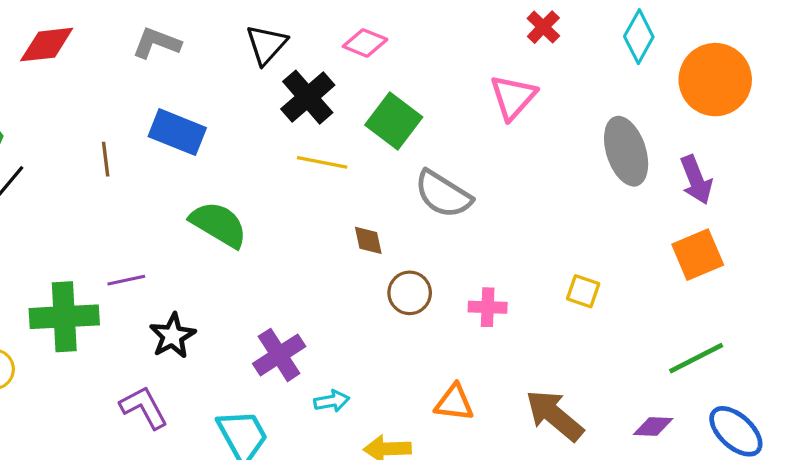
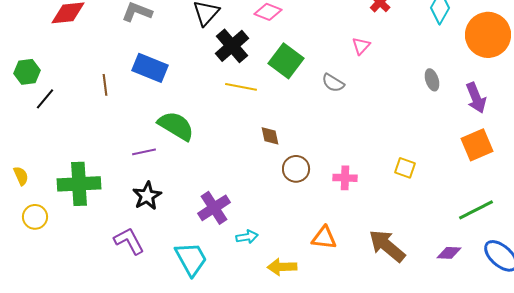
pink triangle: (513, 97) -> (361, 46), size x0.6
gray ellipse: (626, 151) -> (432, 80), size x0.5
gray semicircle: (443, 194) -> (333, 83), moved, size x0.6
purple line: (126, 280) -> (144, 152), moved

